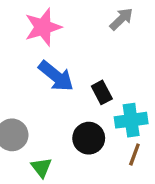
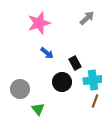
blue arrow: (56, 76) -> (47, 53), size x0.6
black circle: (89, 138) -> (62, 82), moved

